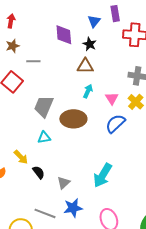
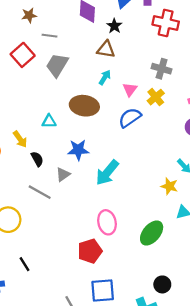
gray trapezoid: (44, 106) -> (57, 65), moved
blue star: (73, 208) -> (78, 150), moved
gray line: (45, 213) -> (40, 192), moved

